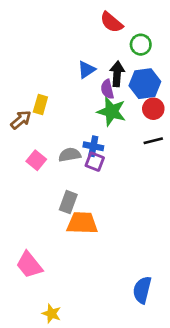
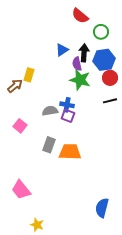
pink square: (36, 160) -> (20, 126), moved
orange trapezoid: (82, 223) -> (70, 152), moved

